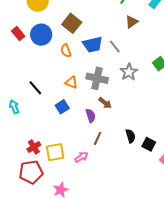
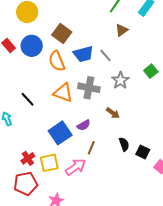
orange semicircle: (66, 51) -> (57, 61), size x1.5
orange triangle: (71, 82) -> (63, 93), size x1.5
brown arrow: (105, 103) -> (113, 113), moved
blue square: (62, 107) -> (60, 133), moved, size x1.6
purple semicircle: (91, 116) -> (84, 125), turned 80
pink arrow: (81, 157) -> (76, 167), size x1.5

